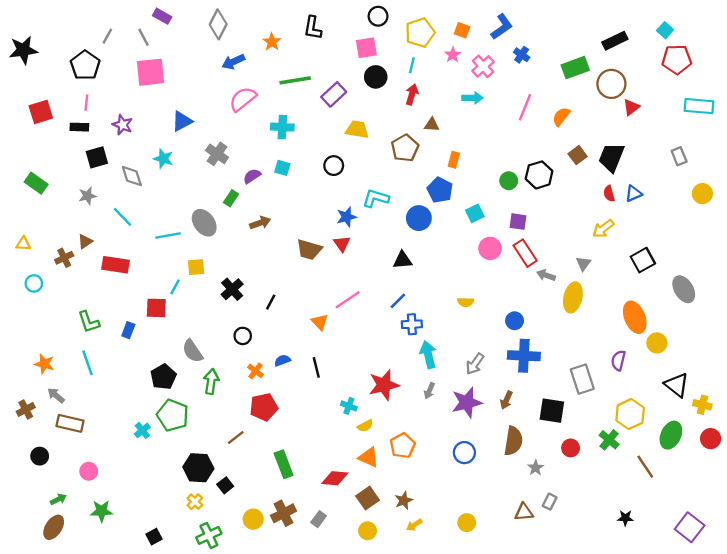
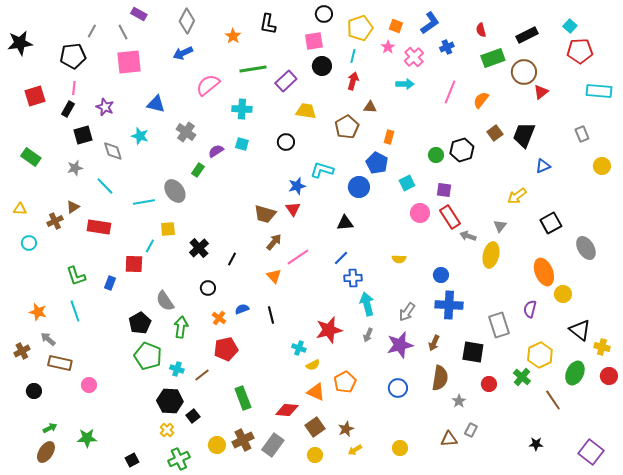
blue cross: (522, 55) -> (447, 47), turned 32
blue arrow: (233, 62) -> (183, 53), moved
black pentagon: (85, 65) -> (73, 56), turned 30
blue triangle: (182, 121) -> (156, 104), turned 42
black rectangle: (79, 127) -> (68, 109), turned -63
red semicircle: (609, 194) -> (481, 30), moved
brown arrow: (260, 223) -> (274, 242), moved, turned -30
cyan cross: (142, 430) -> (177, 369), moved, turned -32
pink circle: (89, 471) -> (89, 385), moved
gray rectangle: (319, 519) -> (273, 445), size x1.6

